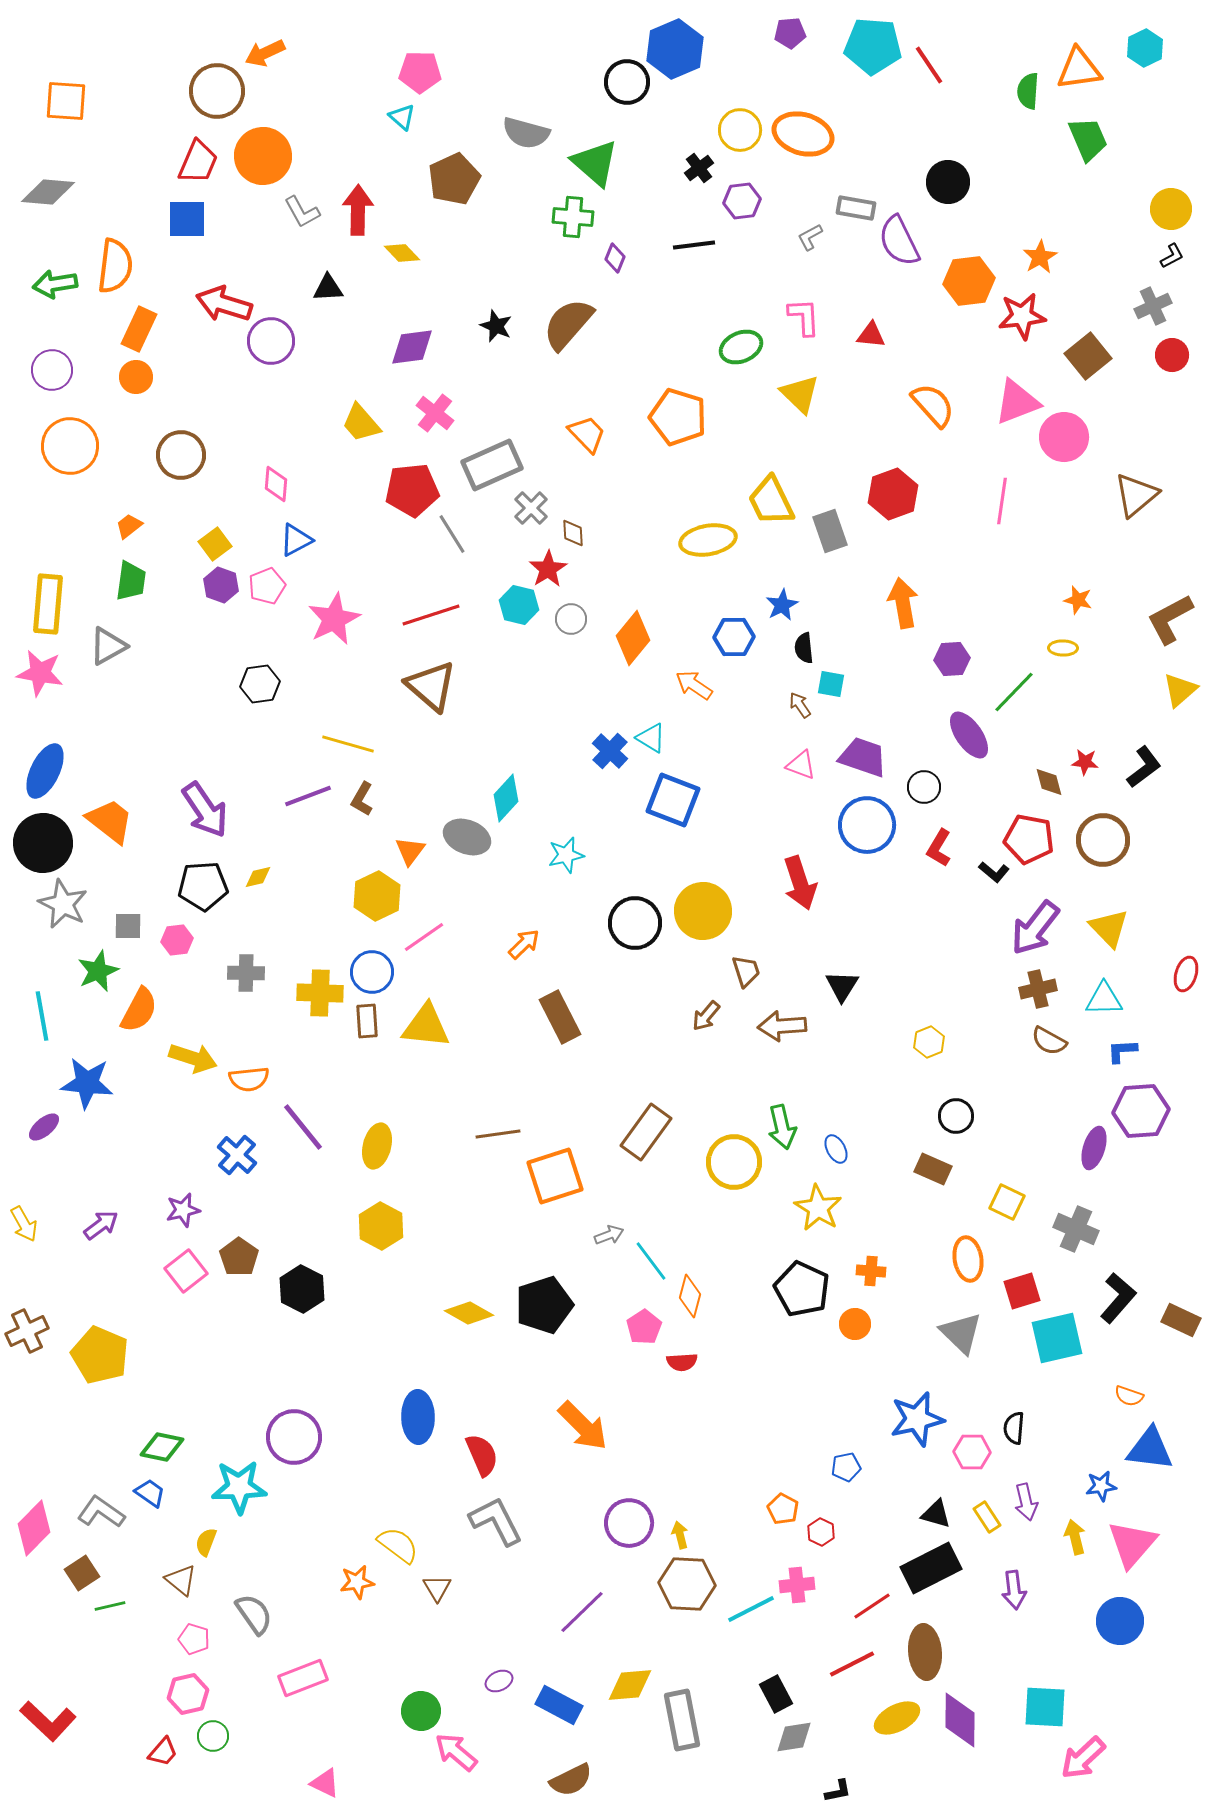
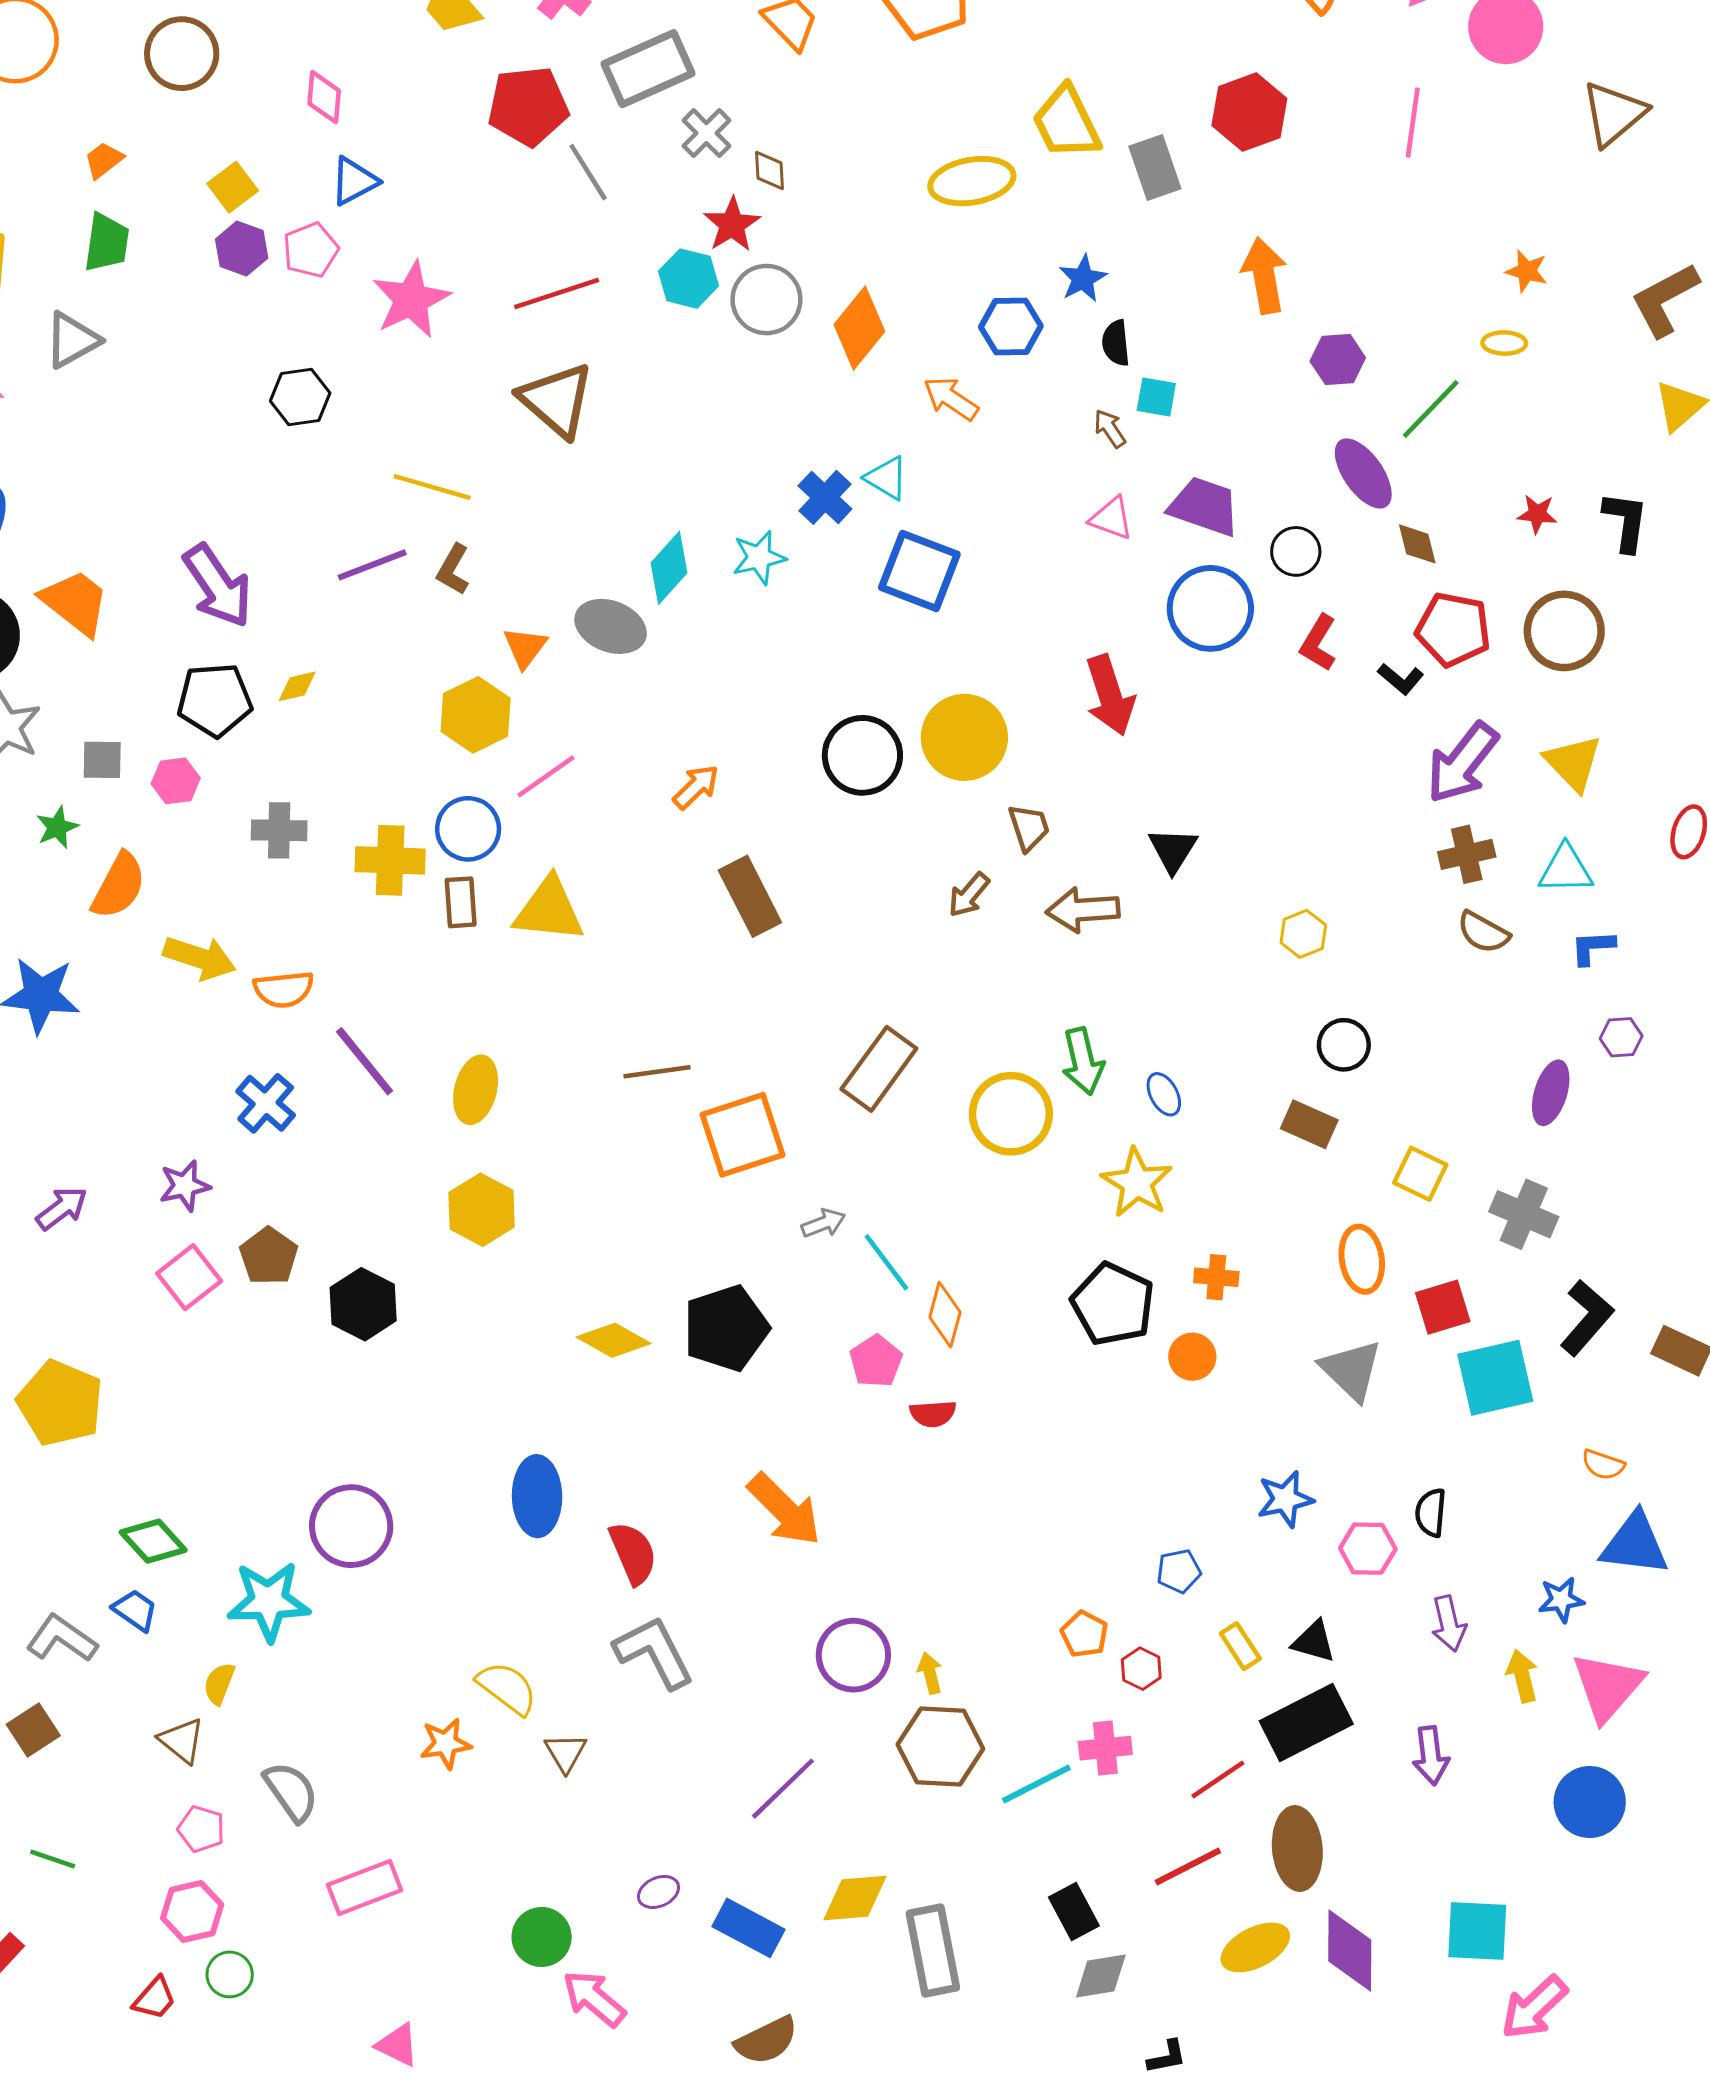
gray circle: (571, 619) -> (766, 300), size x1.5
black L-shape: (1144, 767) -> (1626, 521), turned -45
brown diamond: (1049, 782) -> (1417, 544), moved
cyan star: (566, 855) -> (759, 557), moved
green star: (98, 971) -> (57, 827), size x0.7
purple hexagon: (1141, 1111) -> (1621, 1037), size x0.5
blue star: (917, 1419) -> (1285, 1499), size x0.7
green diamond: (162, 1447) -> (153, 1541), turned 36
yellow rectangle: (987, 1517) -> (1240, 1646), moved
green line: (110, 1606) -> (53, 1859), moved, turned 32

